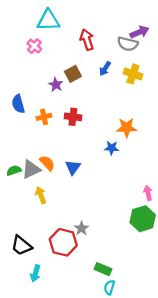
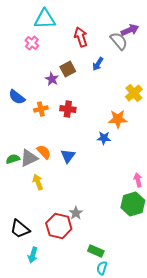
gray semicircle: (128, 44) -> (119, 41), turned -144
yellow cross: (133, 74) -> (134, 93), moved, turned 30
blue semicircle: (18, 104) -> (17, 97), turned -36

